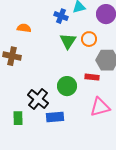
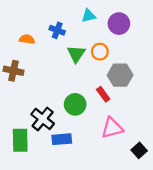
blue cross: (61, 16) -> (57, 30), moved
red rectangle: (92, 77) -> (103, 94), turned 48
green rectangle: (18, 118) -> (20, 140), size x1.5

